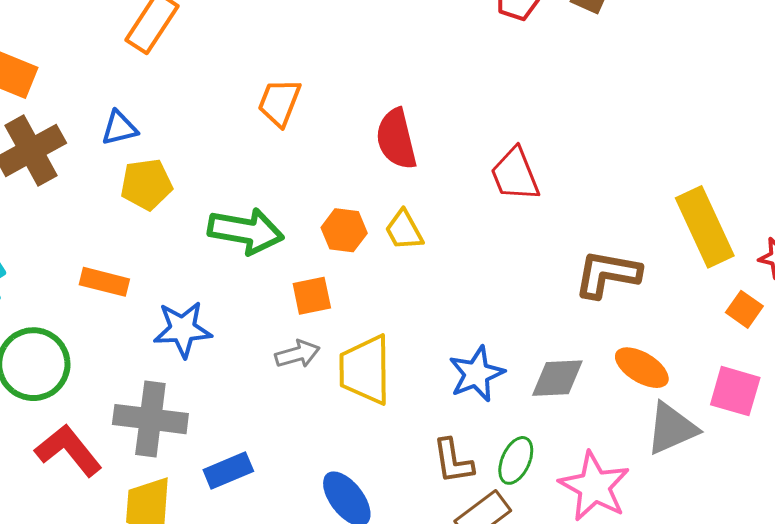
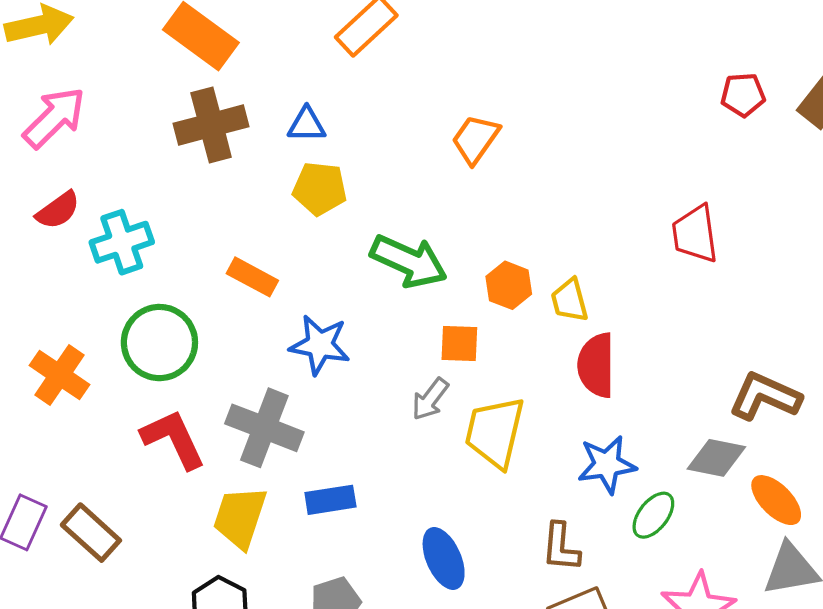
red semicircle: (396, 139) -> (596, 365), moved
red trapezoid: (515, 174) -> (695, 234), moved
gray arrow: (297, 354) -> (430, 399), turned 129
gray diamond: (557, 378) -> (716, 458), moved
green ellipse: (516, 460) -> (653, 515), moved

